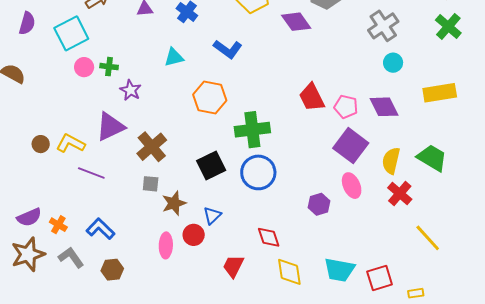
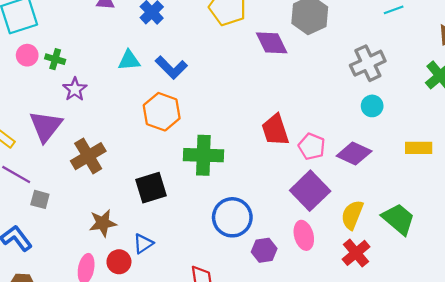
blue L-shape: (228, 49) -> (171, 67), moved
yellow rectangle: (440, 93) -> (419, 148), size x0.7
purple diamond: (384, 107) -> (354, 154), turned -48
purple triangle: (110, 127) -> (46, 126), turned -36
blue circle: (258, 172) -> (232, 217), moved
gray square: (151, 184) -> (40, 199), moved

